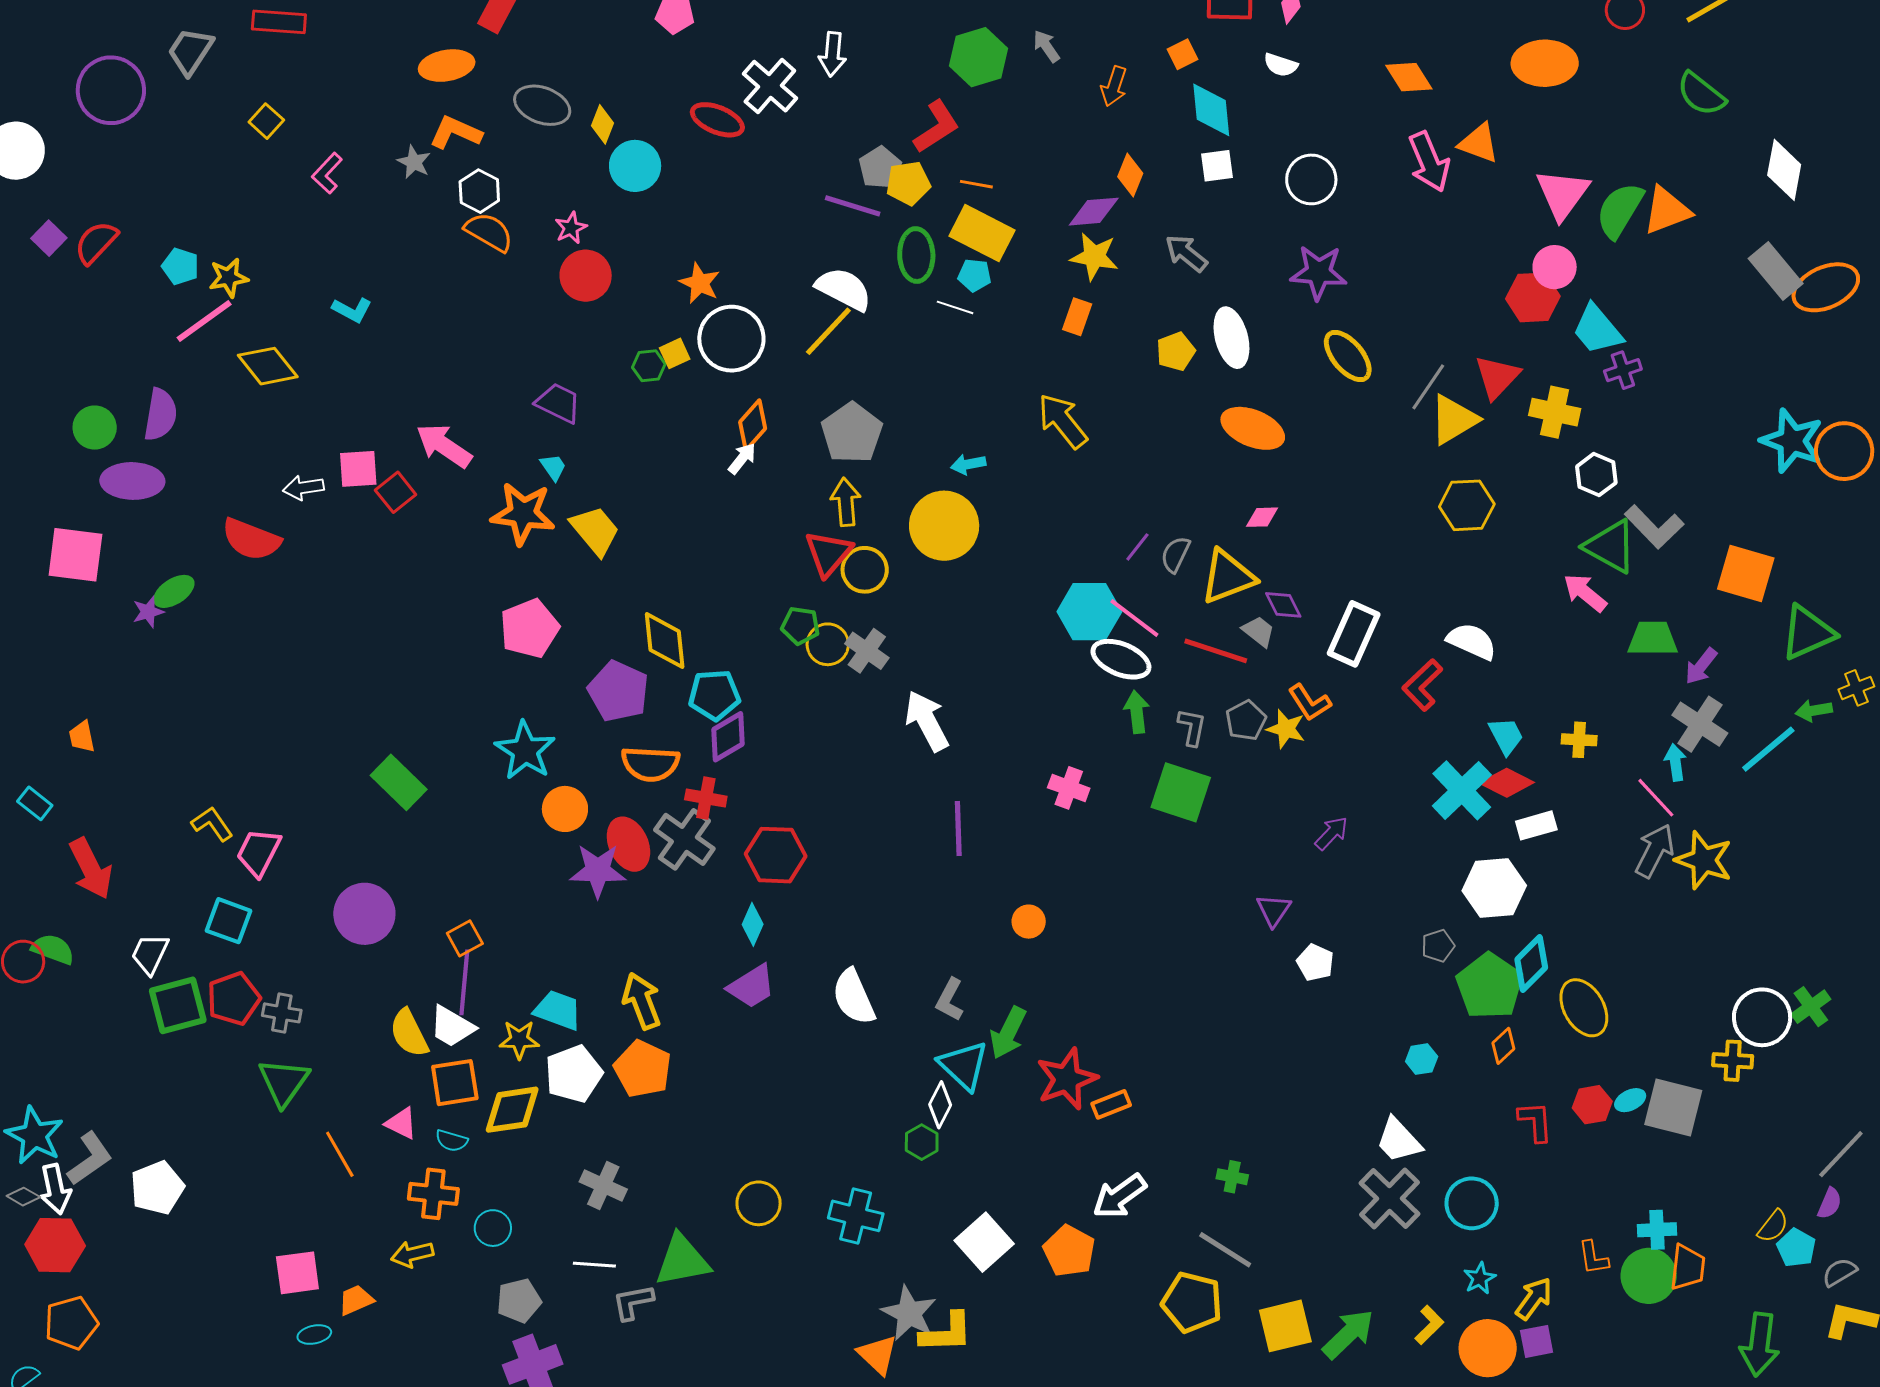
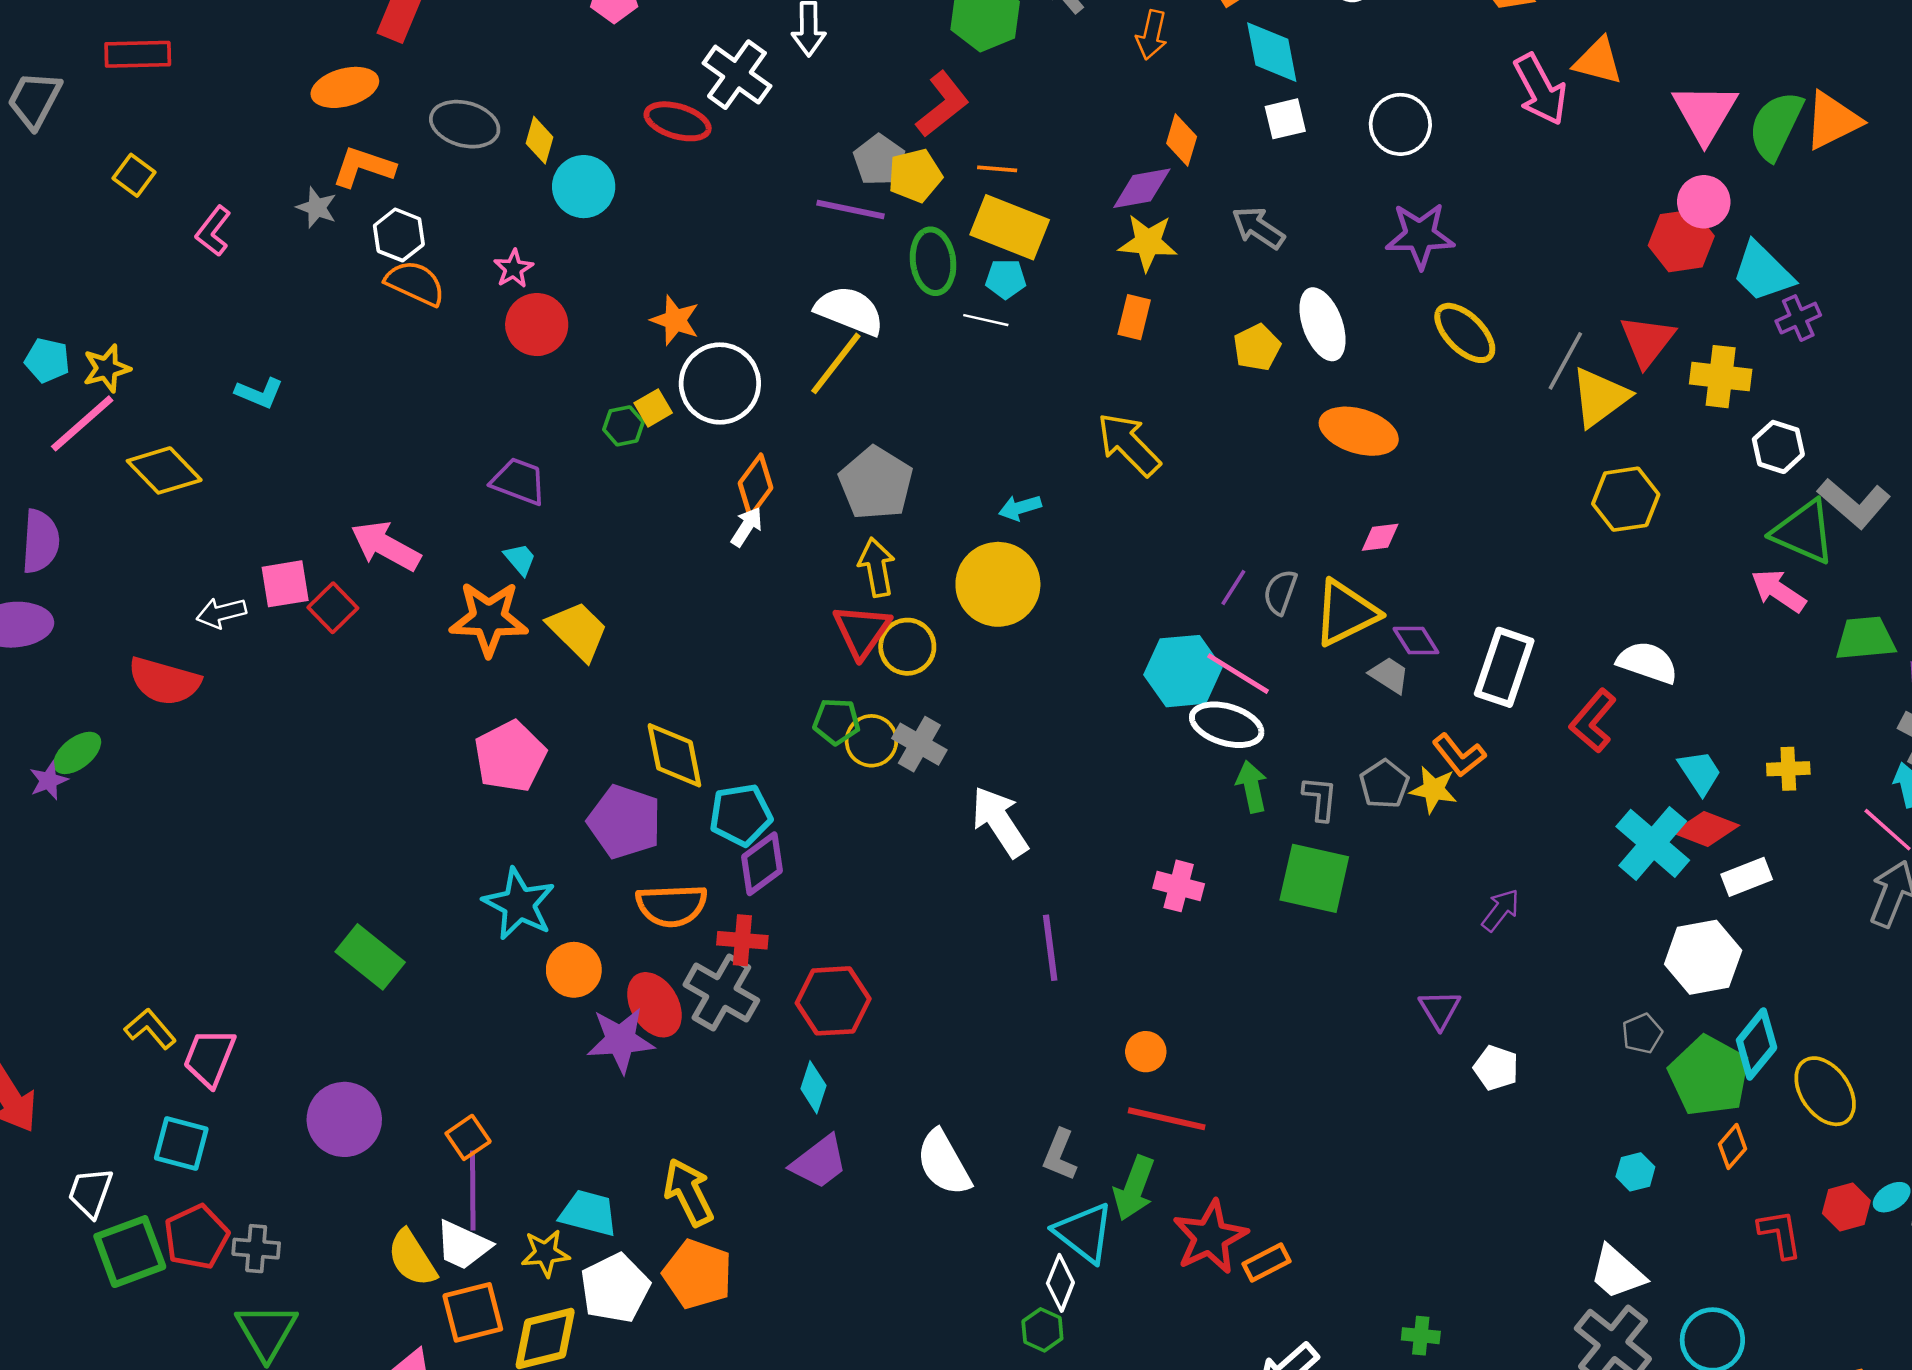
red line: (1216, 651) -> (1167, 1119), moved

